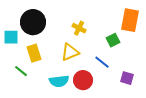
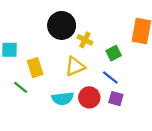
black circle: (33, 22) -> (62, 25), moved
green square: (113, 40) -> (114, 53), moved
purple square: (127, 78) -> (116, 99), moved

